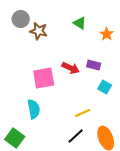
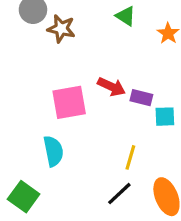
purple rectangle: (94, 65) -> (141, 98), moved
cyan square: (105, 87) -> (165, 117), turned -32
yellow line: (83, 113) -> (130, 157), turned -49

